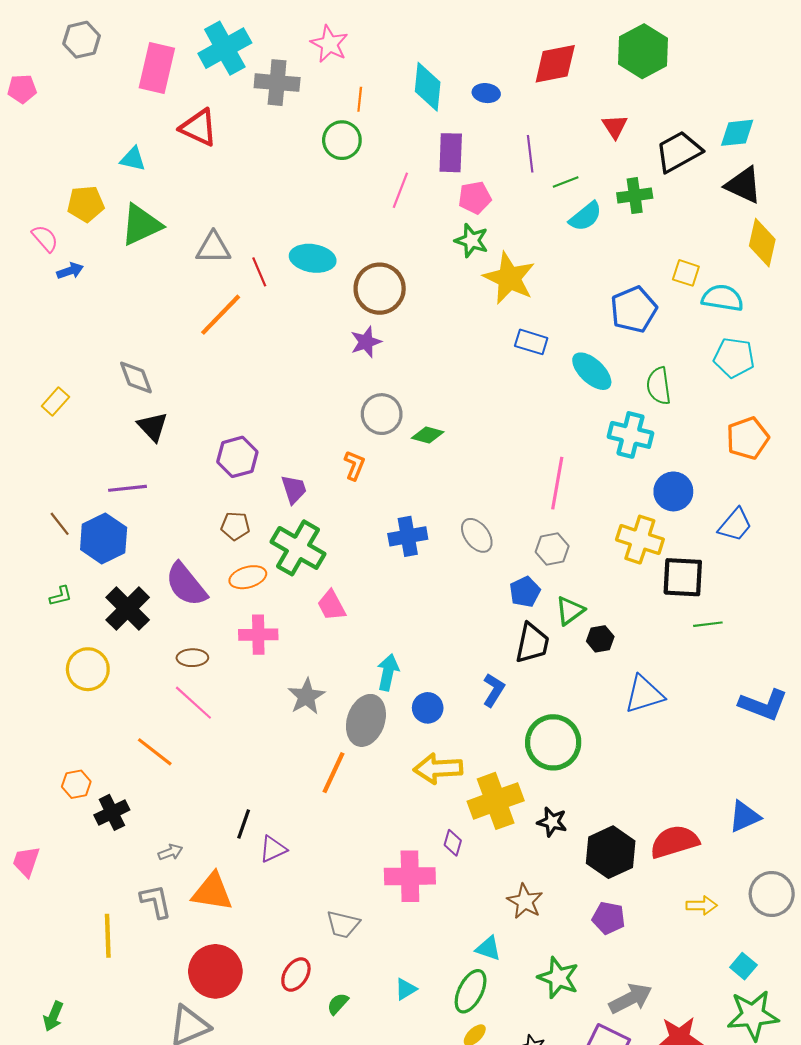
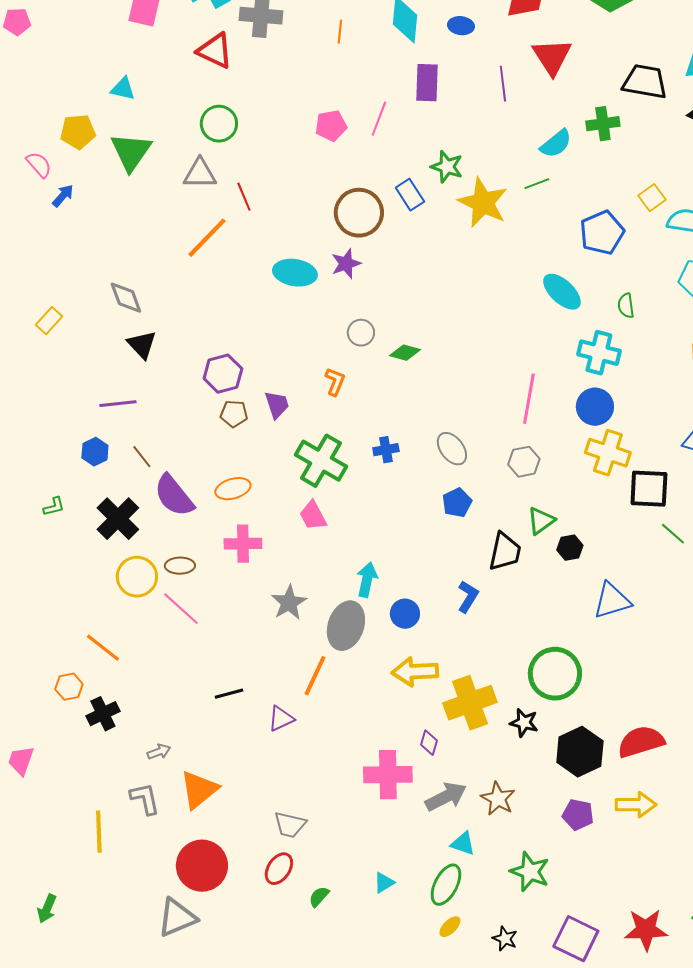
red triangle: (615, 127) -> (552, 57), moved, size x1.6
red triangle: (199, 128) -> (215, 51), moved
green circle: (342, 140) -> (219, 124), moved
black trapezoid: (679, 152) -> (645, 82), turned 39
green line: (566, 182) -> (537, 184), moved
pink pentagon: (475, 198) -> (331, 126), moved
green triangle: (141, 225) -> (131, 152), turned -30
cyan ellipse: (313, 258) -> (295, 273), moved
blue arrow: (70, 271) -> (63, 196), turned -30
yellow square: (686, 273) -> (652, 198), turned 36
blue rectangle: (531, 342) -> (410, 195), moved, turned 40
green semicircle: (659, 386) -> (626, 306), size x0.7
gray circle: (382, 414) -> (361, 333), size x0.7
blue circle: (673, 491) -> (595, 407), moved
brown line: (60, 524) -> (142, 457), moved
brown pentagon: (235, 526) -> (234, 414), moved
blue cross: (408, 536) -> (386, 450), size x0.7
blue hexagon: (104, 538) -> (95, 452), size x0.6
green cross: (298, 548) -> (321, 461), moved
blue pentagon: (525, 592) -> (457, 503), moved
green line: (708, 624) -> (673, 534), turned 48
yellow circle: (88, 669) -> (137, 577), moved
green circle: (553, 742) -> (555, 674), moved
orange line: (155, 752) -> (103, 648), moved
black line: (244, 824) -> (229, 694), moved, turned 56
purple triangle: (273, 849) -> (281, 719), moved
orange triangle: (212, 892) -> (199, 790), turned -48
yellow arrow: (702, 905) -> (636, 805), moved, size x1.4
gray trapezoid: (343, 924) -> (290, 825), moved
gray arrow: (631, 999) -> (446, 797), moved

